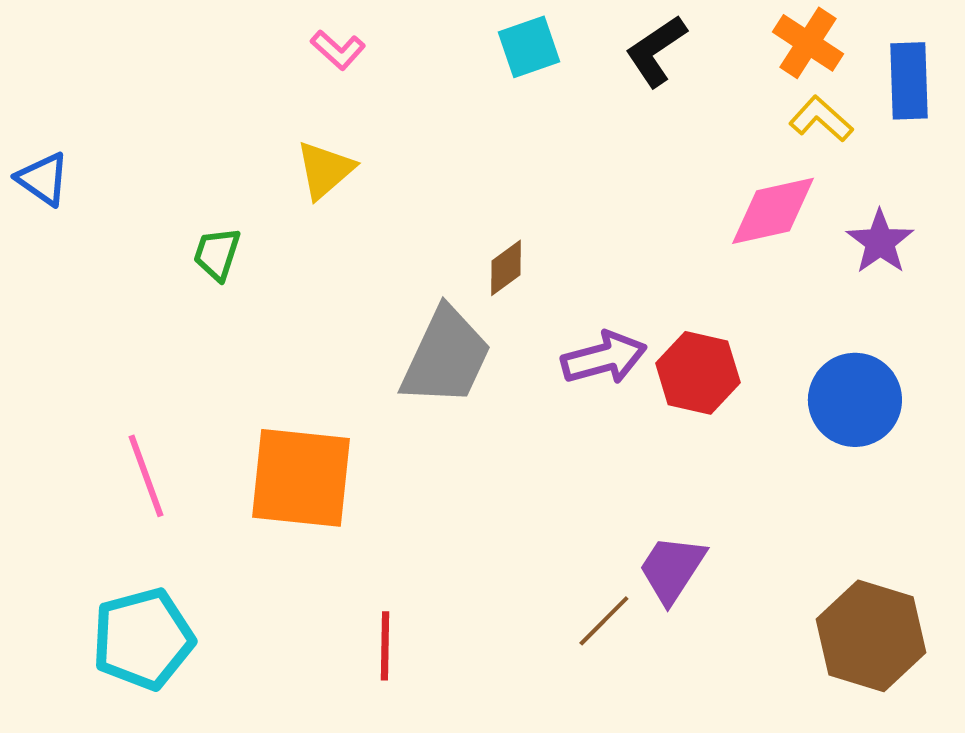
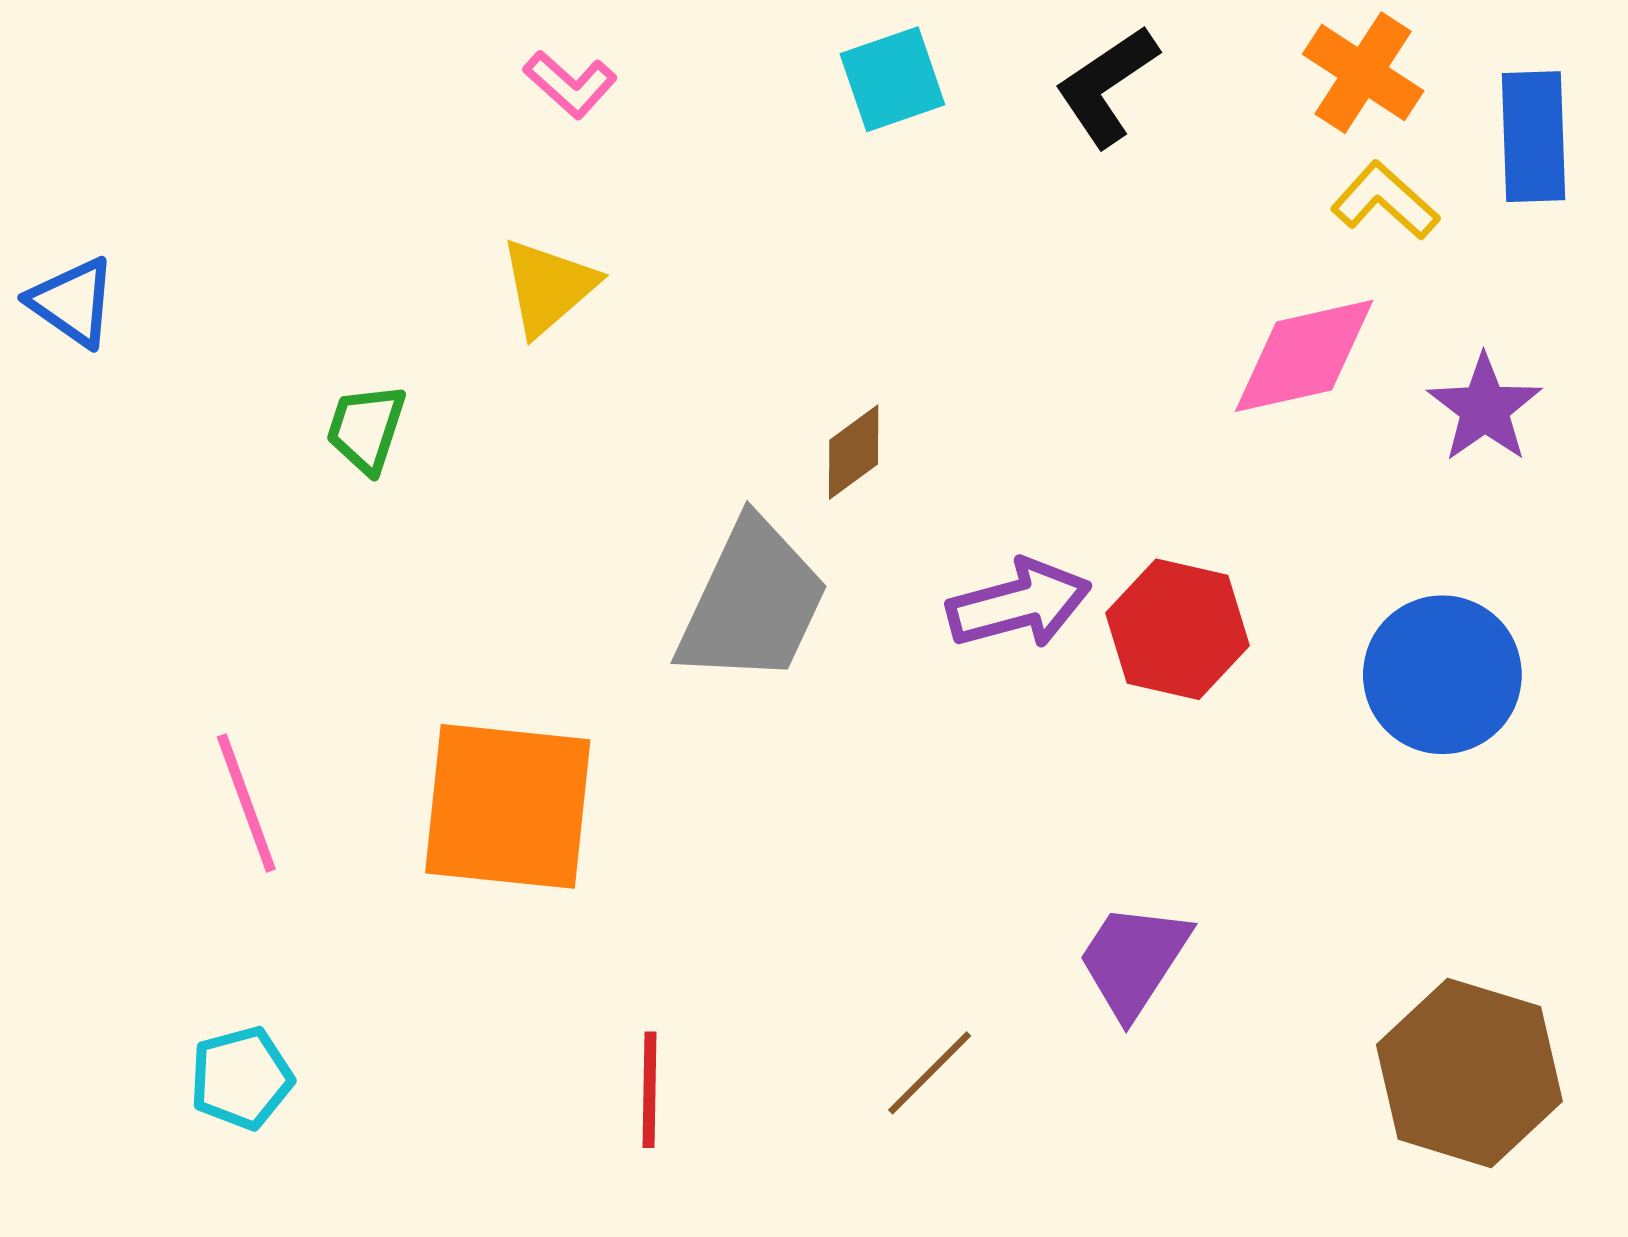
brown line: (604, 621) -> (930, 1073), moved
cyan pentagon: (143, 639) -> (241, 1078), size x0.6

